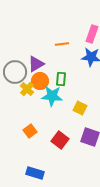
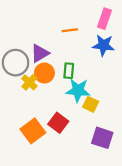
cyan star: (52, 96) -> (78, 90), moved
orange square: (30, 131) -> (33, 131), size x1.5
red square: (60, 140) -> (58, 123), moved

